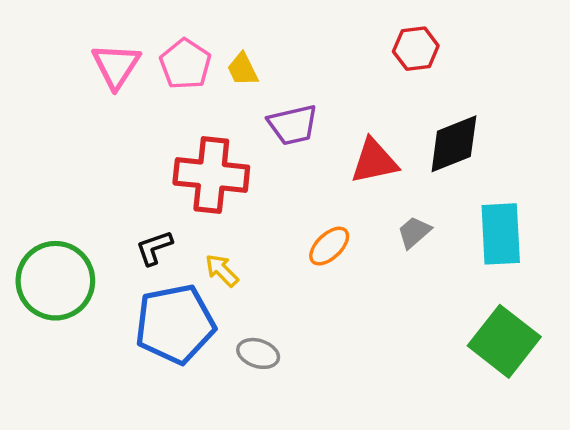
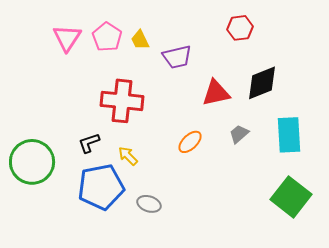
purple trapezoid: (293, 125) -> (177, 57), moved

